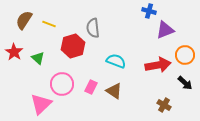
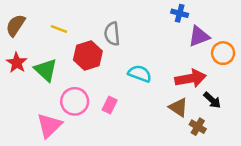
brown semicircle: (24, 20) -> (16, 25), moved
orange circle: (185, 55) -> (223, 53), moved
green triangle: (38, 58) -> (46, 70), size x1.5
black arrow: (185, 83) -> (212, 100), moved
brown triangle: (114, 91) -> (178, 107), moved

